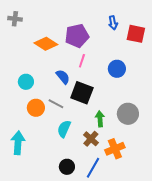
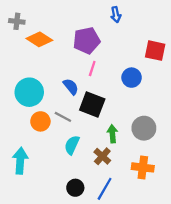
blue arrow: (113, 23) -> (116, 15), moved
red square: (136, 34) -> (155, 51), moved
orange diamond: (46, 44) -> (39, 39), moved
cyan circle: (26, 82) -> (29, 92), size x1.6
orange cross: (115, 149) -> (143, 167), moved, turned 30

